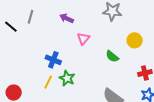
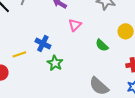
yellow line: (48, 82) -> (19, 54), moved, turned 40

